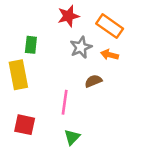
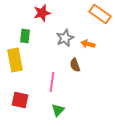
red star: (68, 16) -> (42, 13), moved
orange rectangle: (110, 26) -> (100, 14), moved
brown semicircle: (93, 81) -> (75, 65), turned -88

